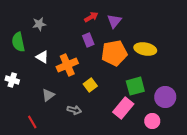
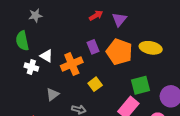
gray star: (39, 24) -> (35, 15), moved
purple rectangle: (88, 40) -> (93, 47), moved
orange pentagon: (114, 53) -> (119, 52), turned 30
white cross: (12, 80) -> (31, 67), moved

